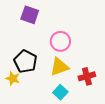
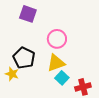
red cross: (87, 76) -> (83, 87), moved
cyan square: (60, 92) -> (62, 78), moved

